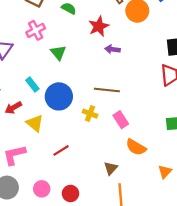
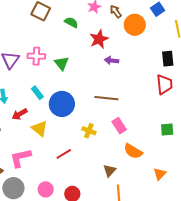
pink cross: (36, 30) -> (36, 56), moved, turned 30
yellow cross: (90, 114) -> (89, 131), moved

